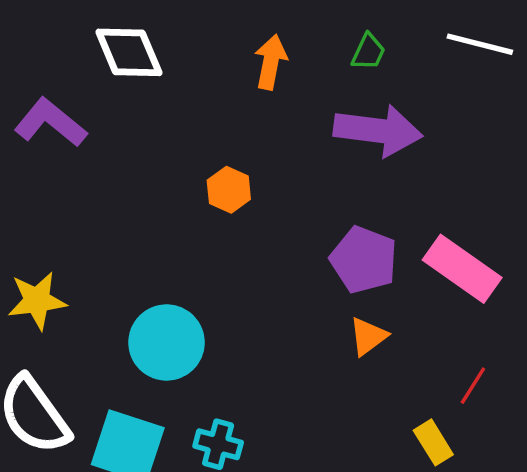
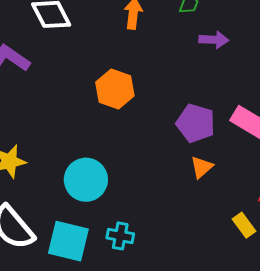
purple arrow: (378, 130) -> (214, 40), moved, size x0.6
orange hexagon: (229, 190) -> (115, 89), size x1.5

